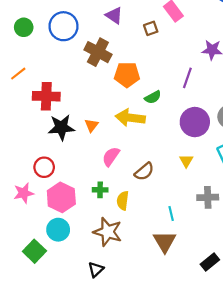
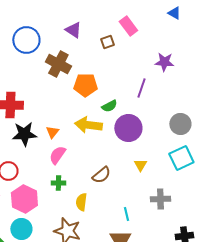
purple circle: (195, 122) -> (128, 128), moved
pink semicircle: (111, 156) -> (57, 155), moved
green cross: (100, 190) -> (58, 183), moved

